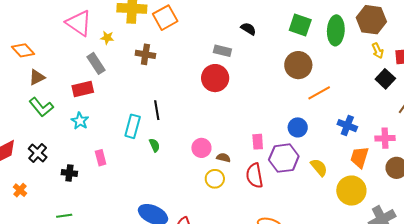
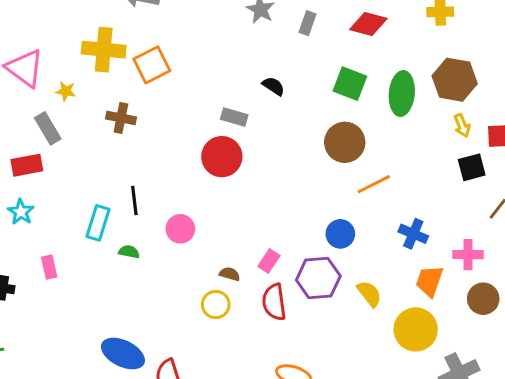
black square: (385, 79) -> (472, 167), turned 30
pink rectangle: (258, 142) -> (269, 261), moved, turned 35
green semicircle: (154, 145) -> (129, 252), turned -56
pink circle: (201, 148) -> (180, 229), moved

